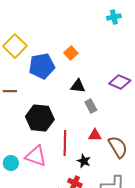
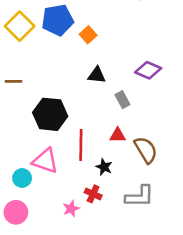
blue pentagon: (42, 66) -> (58, 20), moved
gray rectangle: (91, 106) -> (122, 100), moved
cyan circle: (11, 163) -> (22, 178), moved

